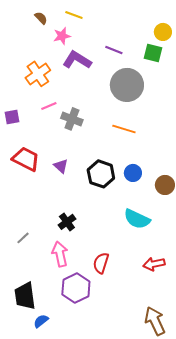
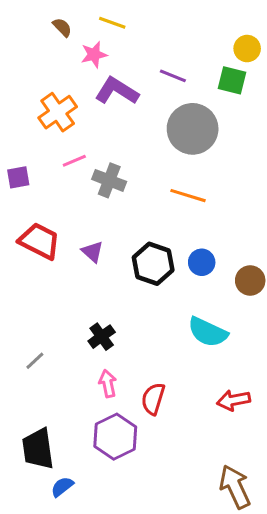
pink arrow: (60, 254) -> (108, 384), moved, size x0.7

